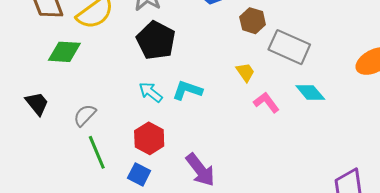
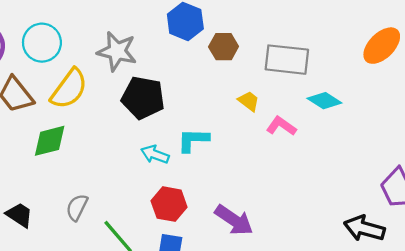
brown hexagon: (253, 21) -> (224, 47), moved
black trapezoid: (37, 103) -> (19, 215), moved
gray semicircle: (85, 115) -> (77, 207), moved

